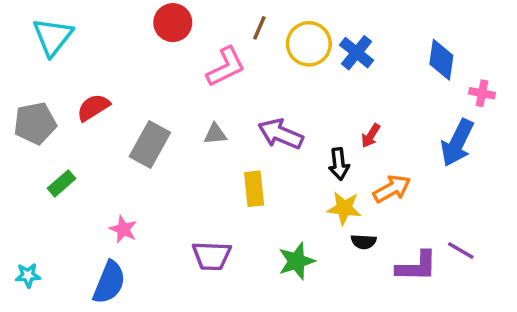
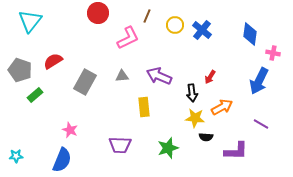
yellow circle: (309, 44) -> (175, 25), size x0.7
gray pentagon: (35, 123) -> (20, 70), turned 30
green rectangle: (62, 183) -> (35, 95), moved
purple line: (461, 251) -> (261, 124), moved

